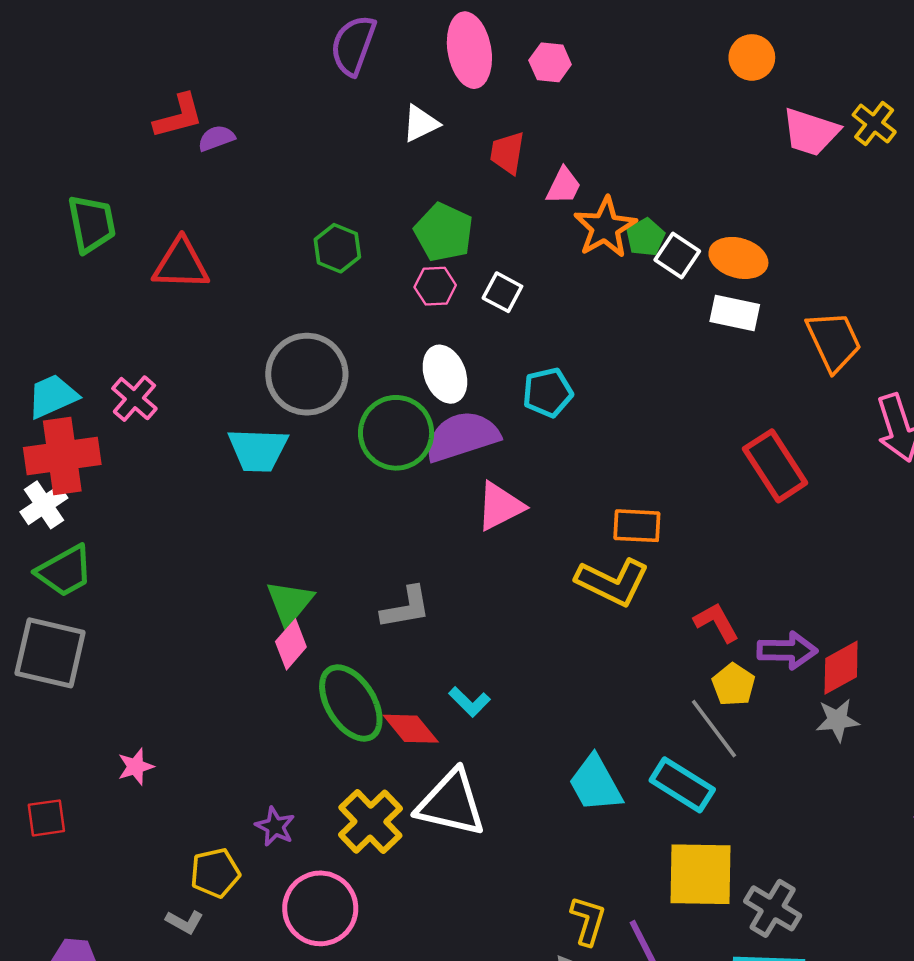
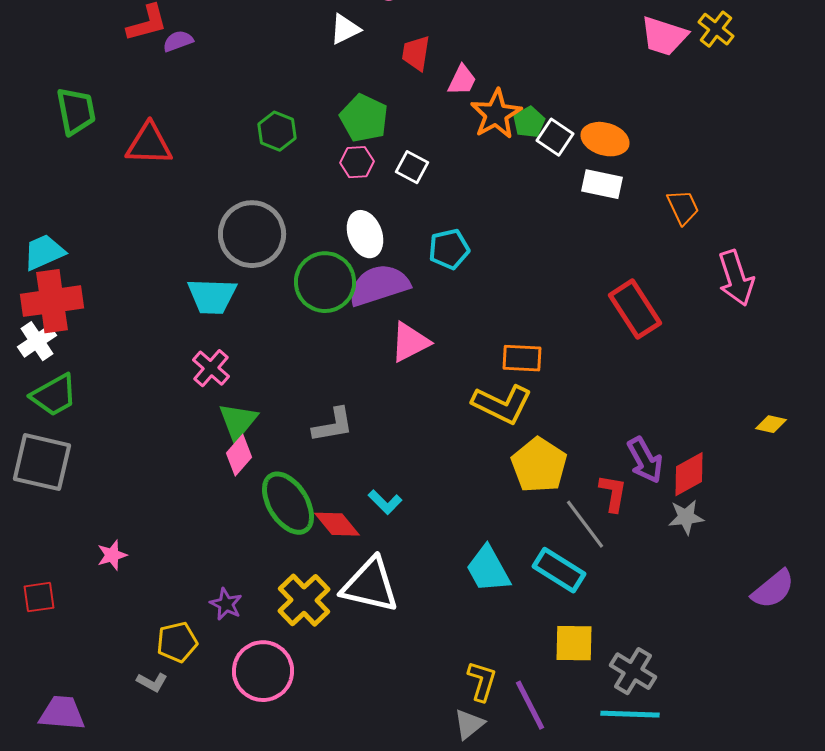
orange trapezoid: (834, 341) -> (683, 207), size x0.7
pink cross: (134, 399) -> (211, 368), moved
red L-shape: (716, 622) -> (613, 493), moved, turned 39
purple arrow: (787, 650) -> (645, 460), turned 60
yellow pentagon: (734, 685) -> (539, 465), moved, size x1.6
yellow square: (700, 874) -> (574, 643), size x0.7

